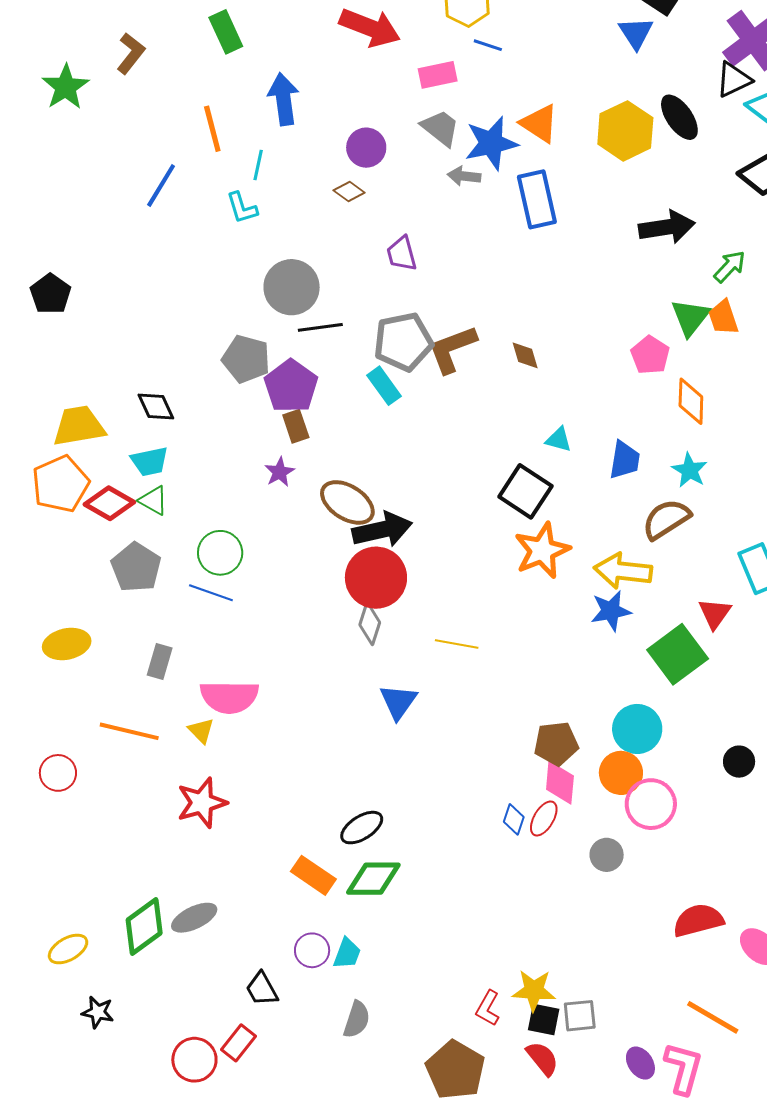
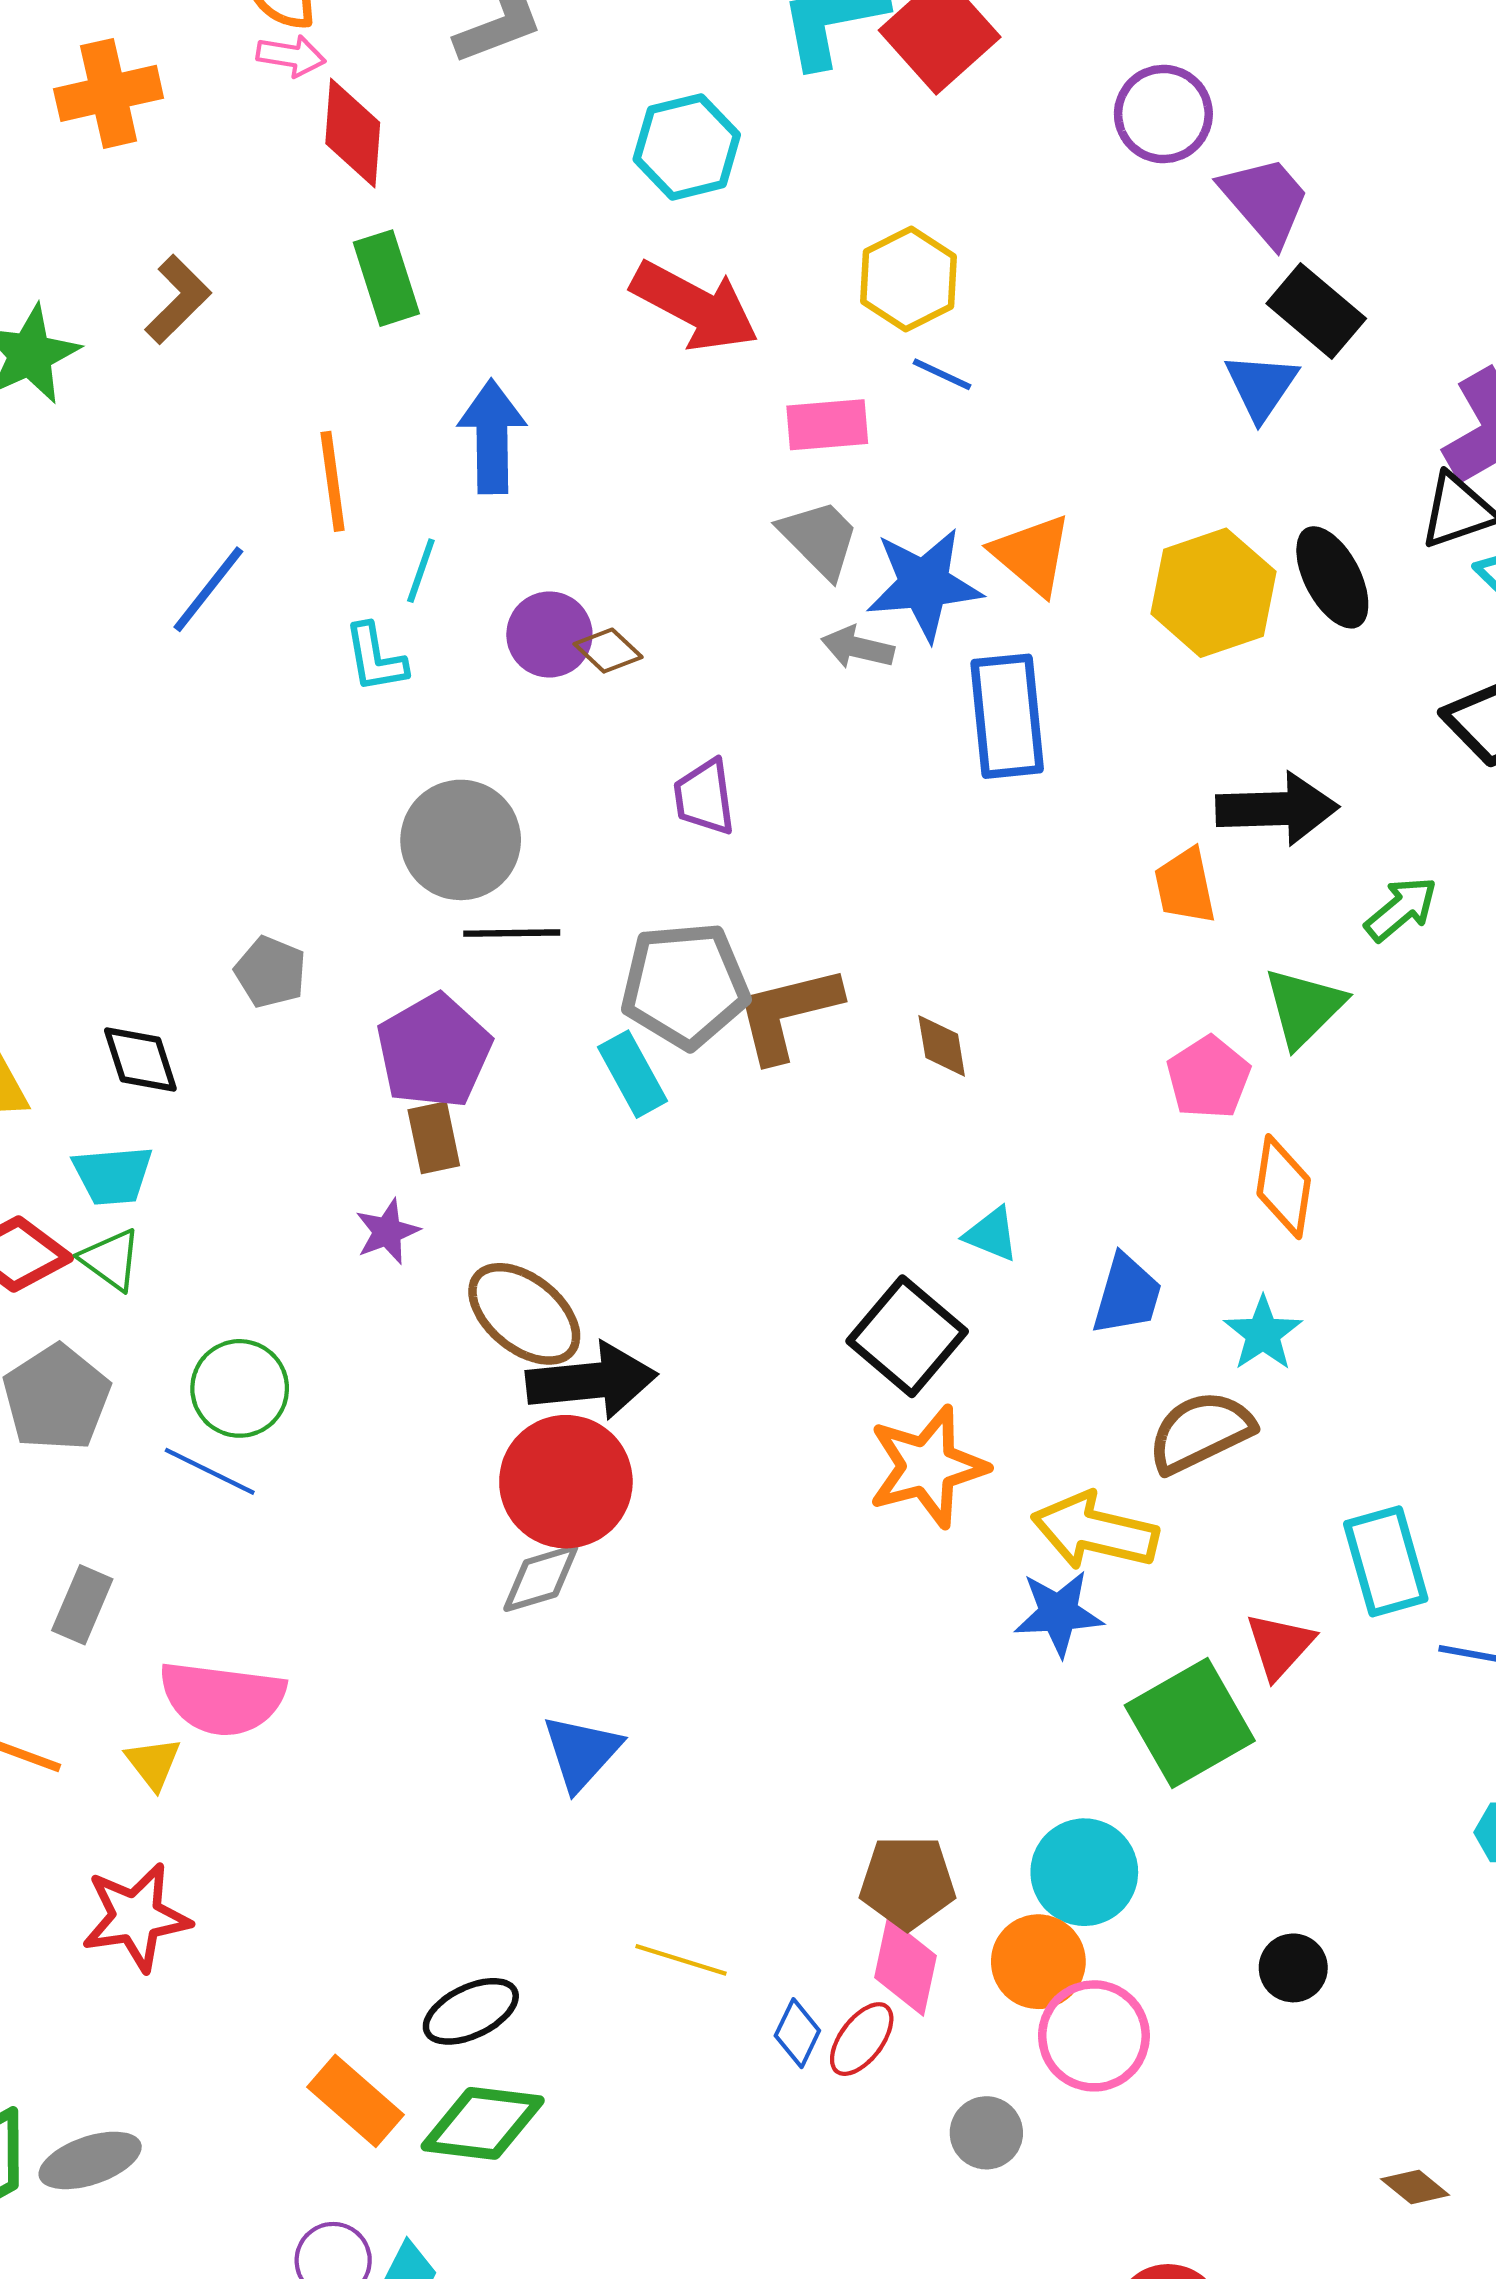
purple circle: (366, 148) -> (549, 634), moved
orange trapezoid: (723, 317) -> (1185, 886), moved
gray pentagon: (246, 359) -> (271, 972), moved, size x0.7
gray diamond: (370, 624) -> (541, 1578), turned 48
yellow line: (457, 644) -> (681, 1960), moved

